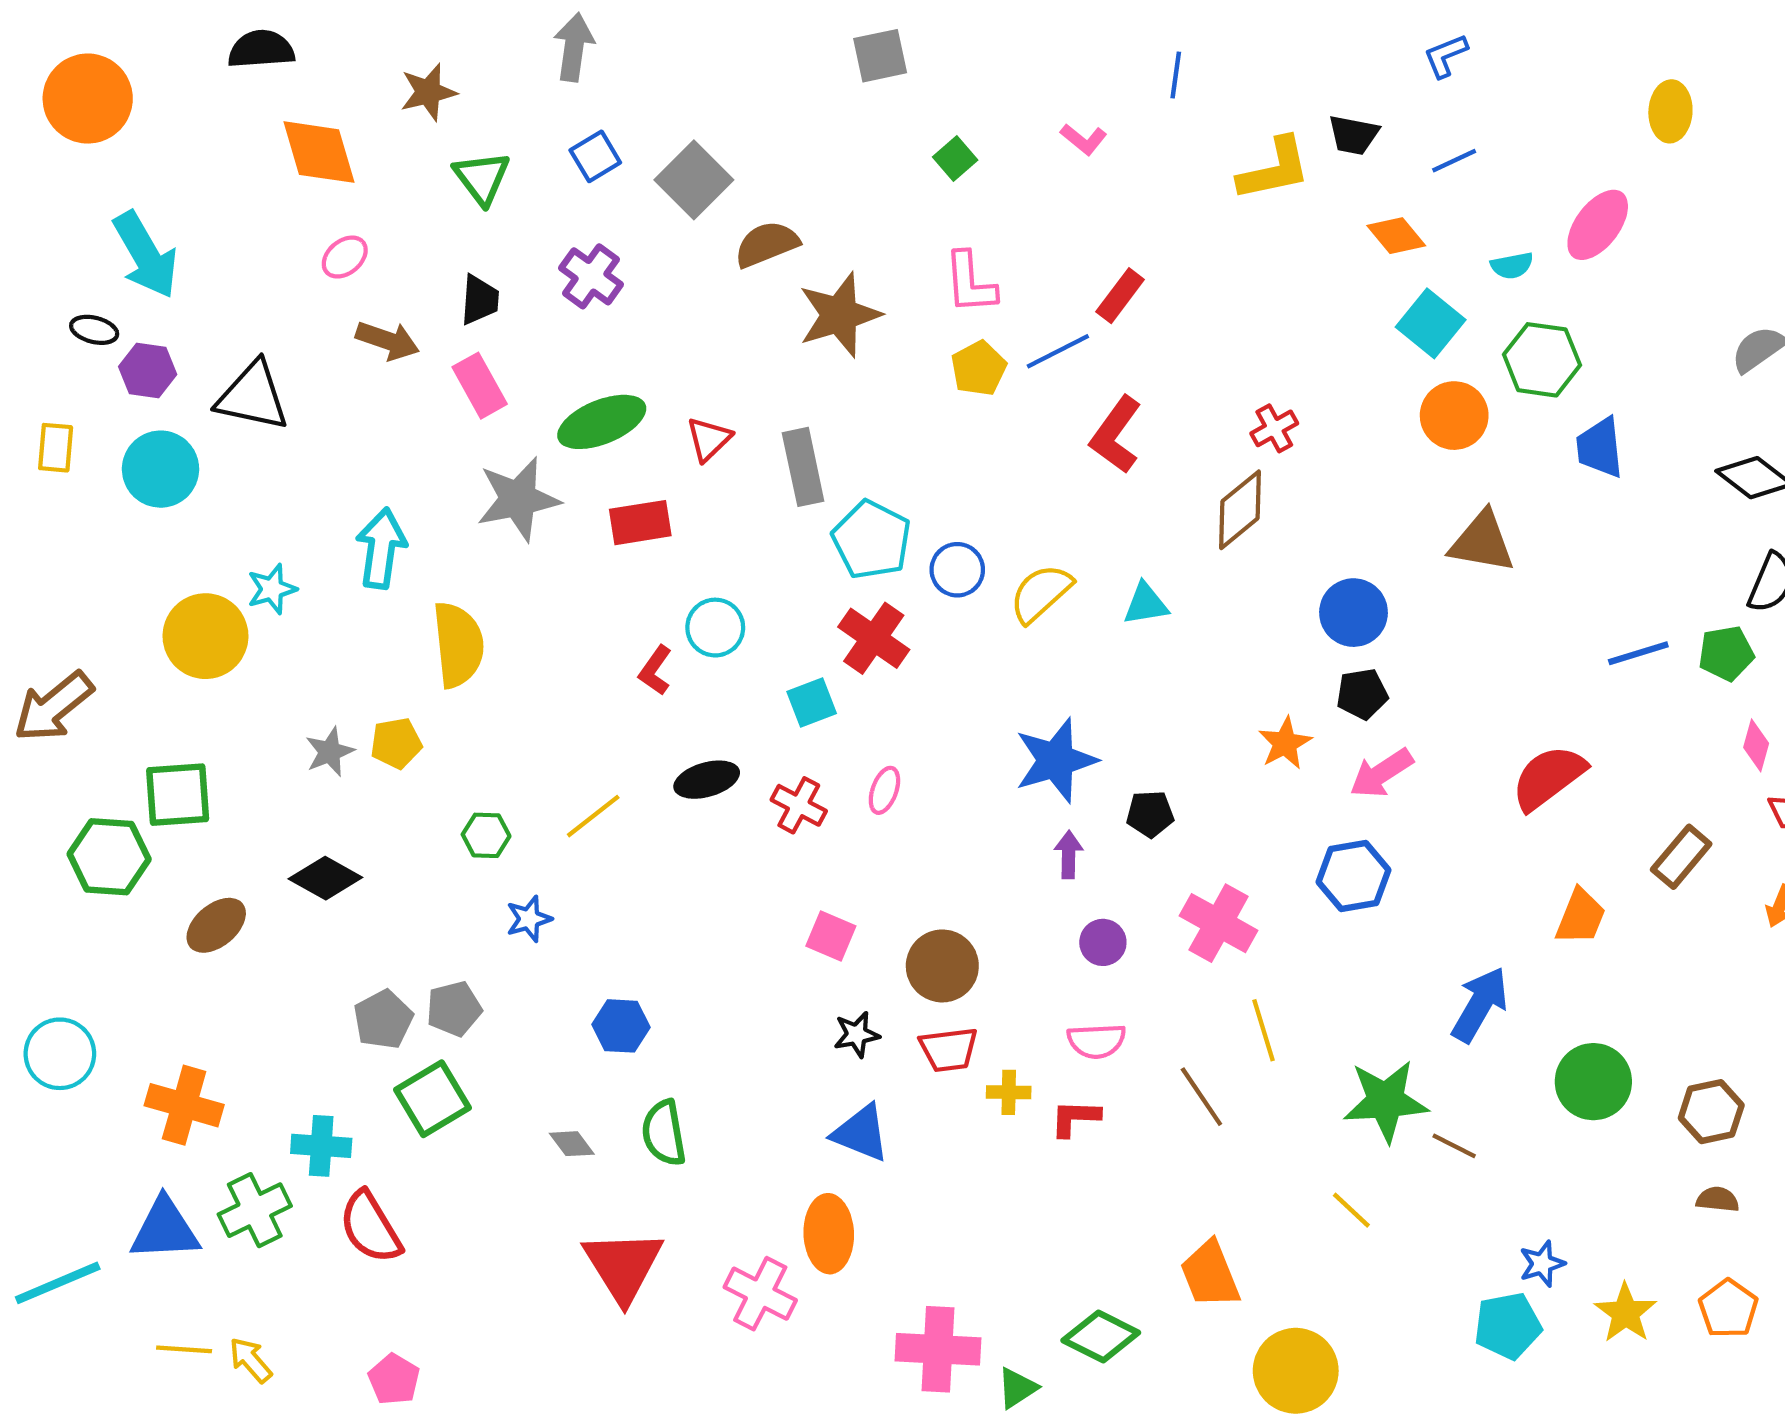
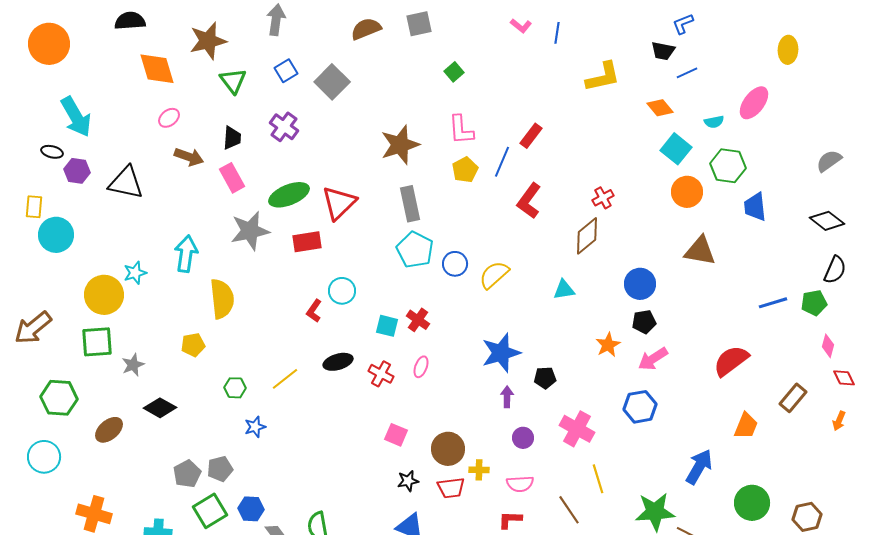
brown star: (428, 92) -> (208, 41), size x1.4
black trapezoid: (1354, 135) -> (663, 51), moved
pink L-shape: (1084, 139) -> (521, 26), moved
brown semicircle: (767, 244) -> (366, 29), moved
blue line: (1058, 351) -> (502, 162), turned -40
red triangle: (709, 439) -> (339, 203), size x1.6
gray rectangle: (803, 467) -> (410, 204), moved
cyan circle: (161, 469) -> (56, 235), moved
cyan triangle: (1146, 604) -> (564, 290), moved
red cross: (874, 638) -> (418, 320), moved, size x0.7
cyan square: (812, 703) -> (387, 326), turned 35
gray star: (330, 752) -> (133, 365), moved
green square: (178, 795) -> (97, 342), moved
blue hexagon: (621, 1026) -> (251, 509), moved
cyan circle: (60, 1054) -> (44, 457), moved
yellow cross: (1009, 1092) -> (479, 470), moved

